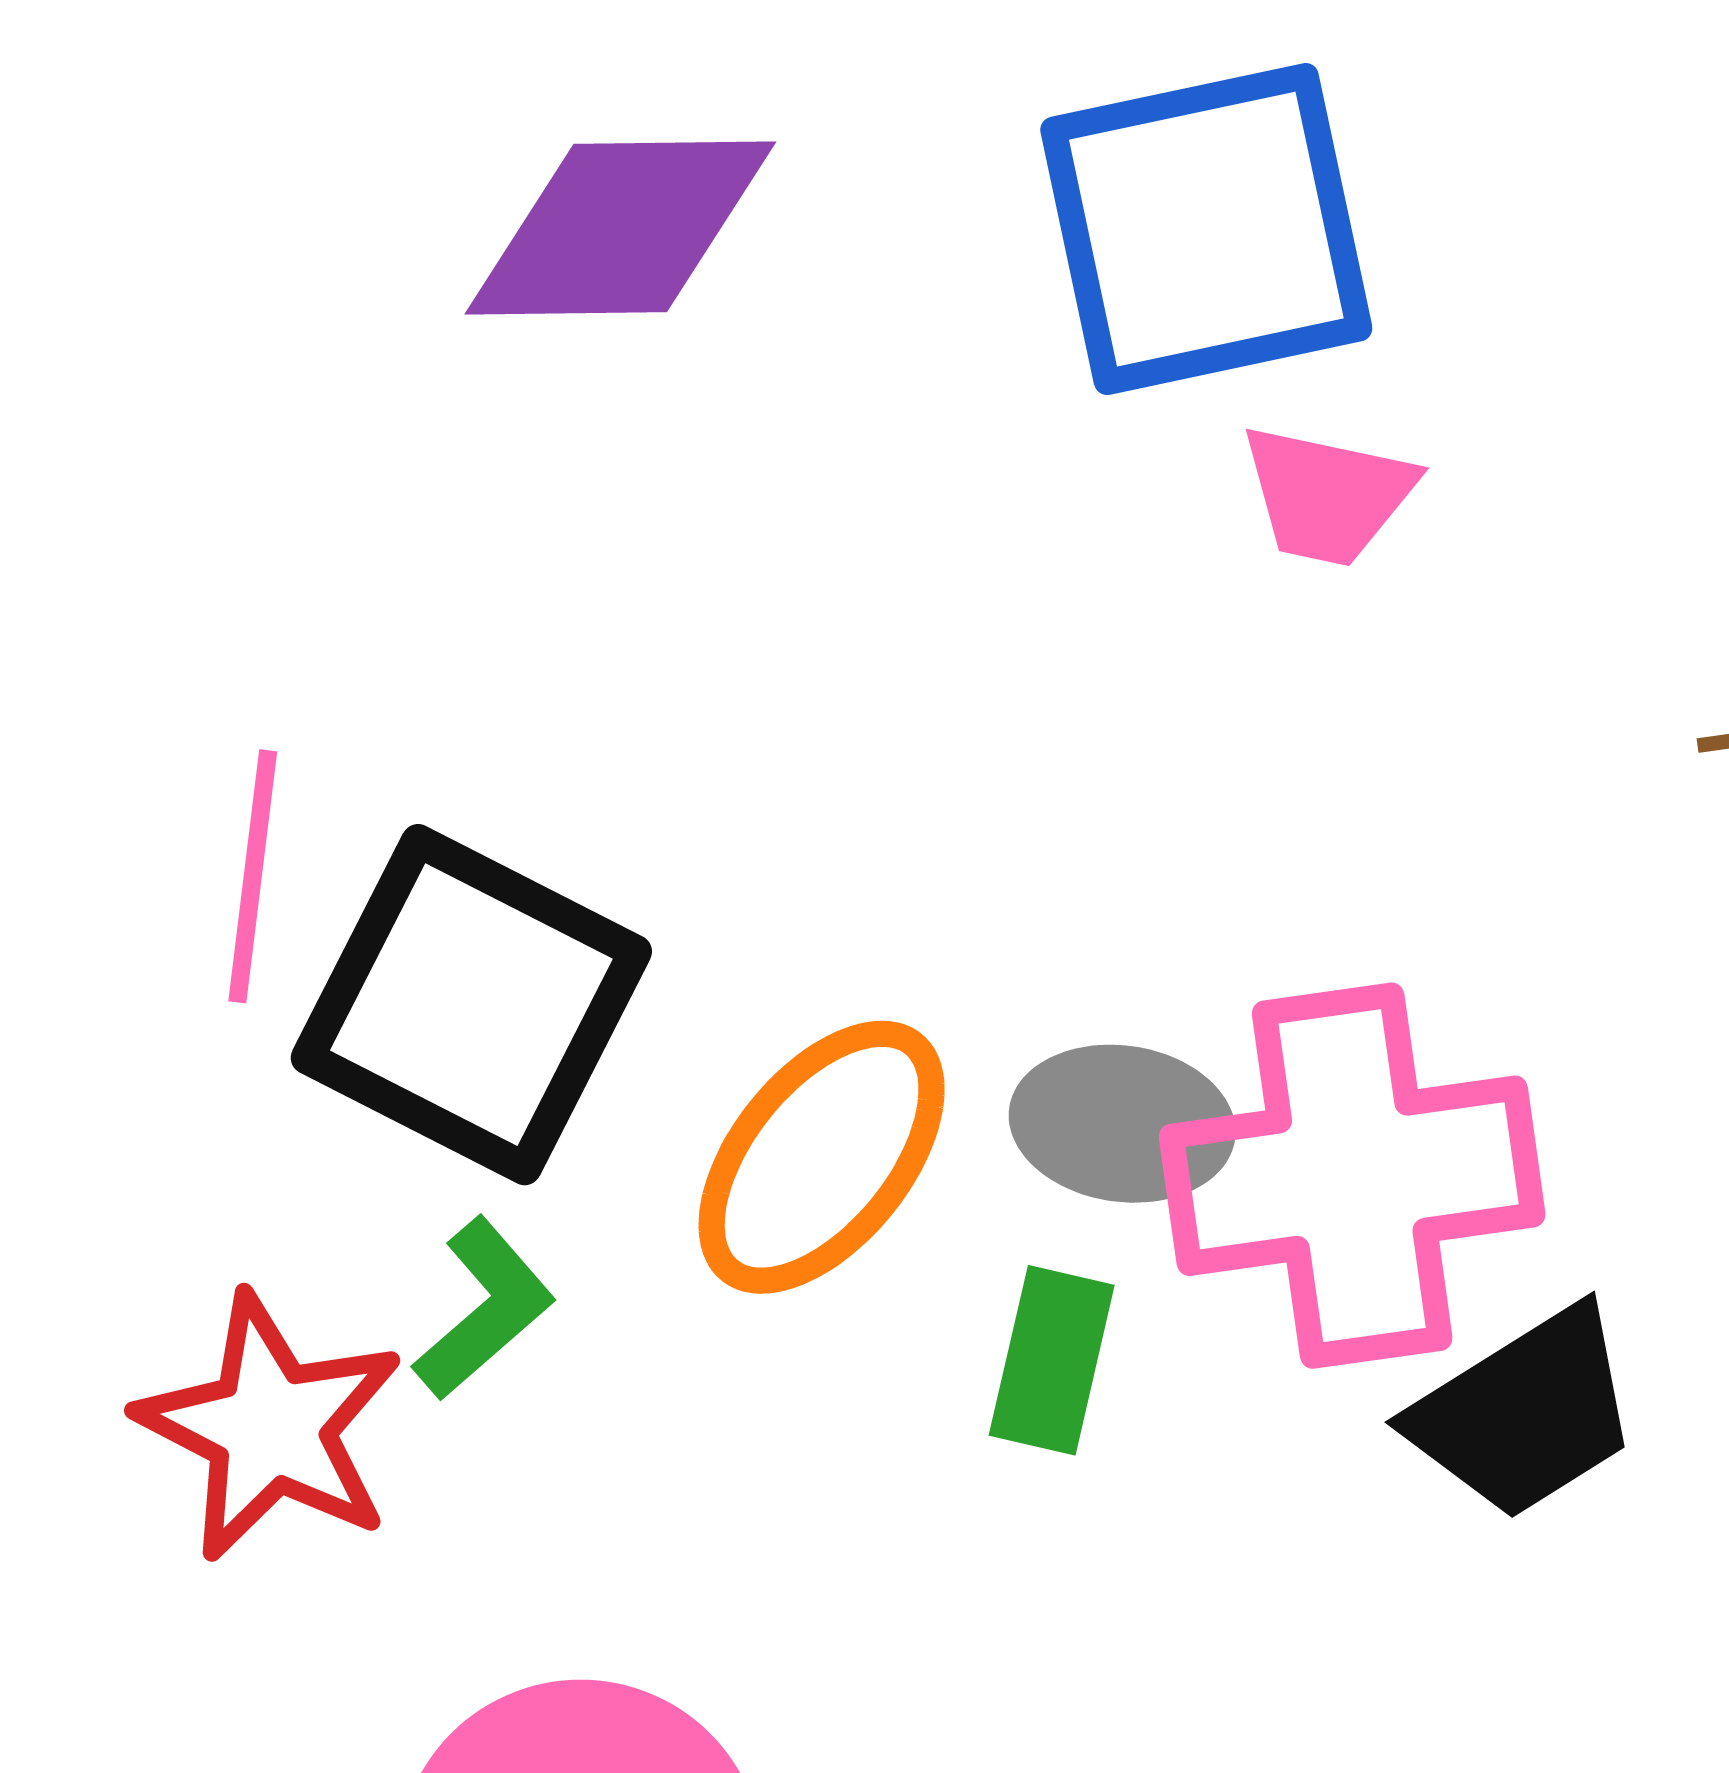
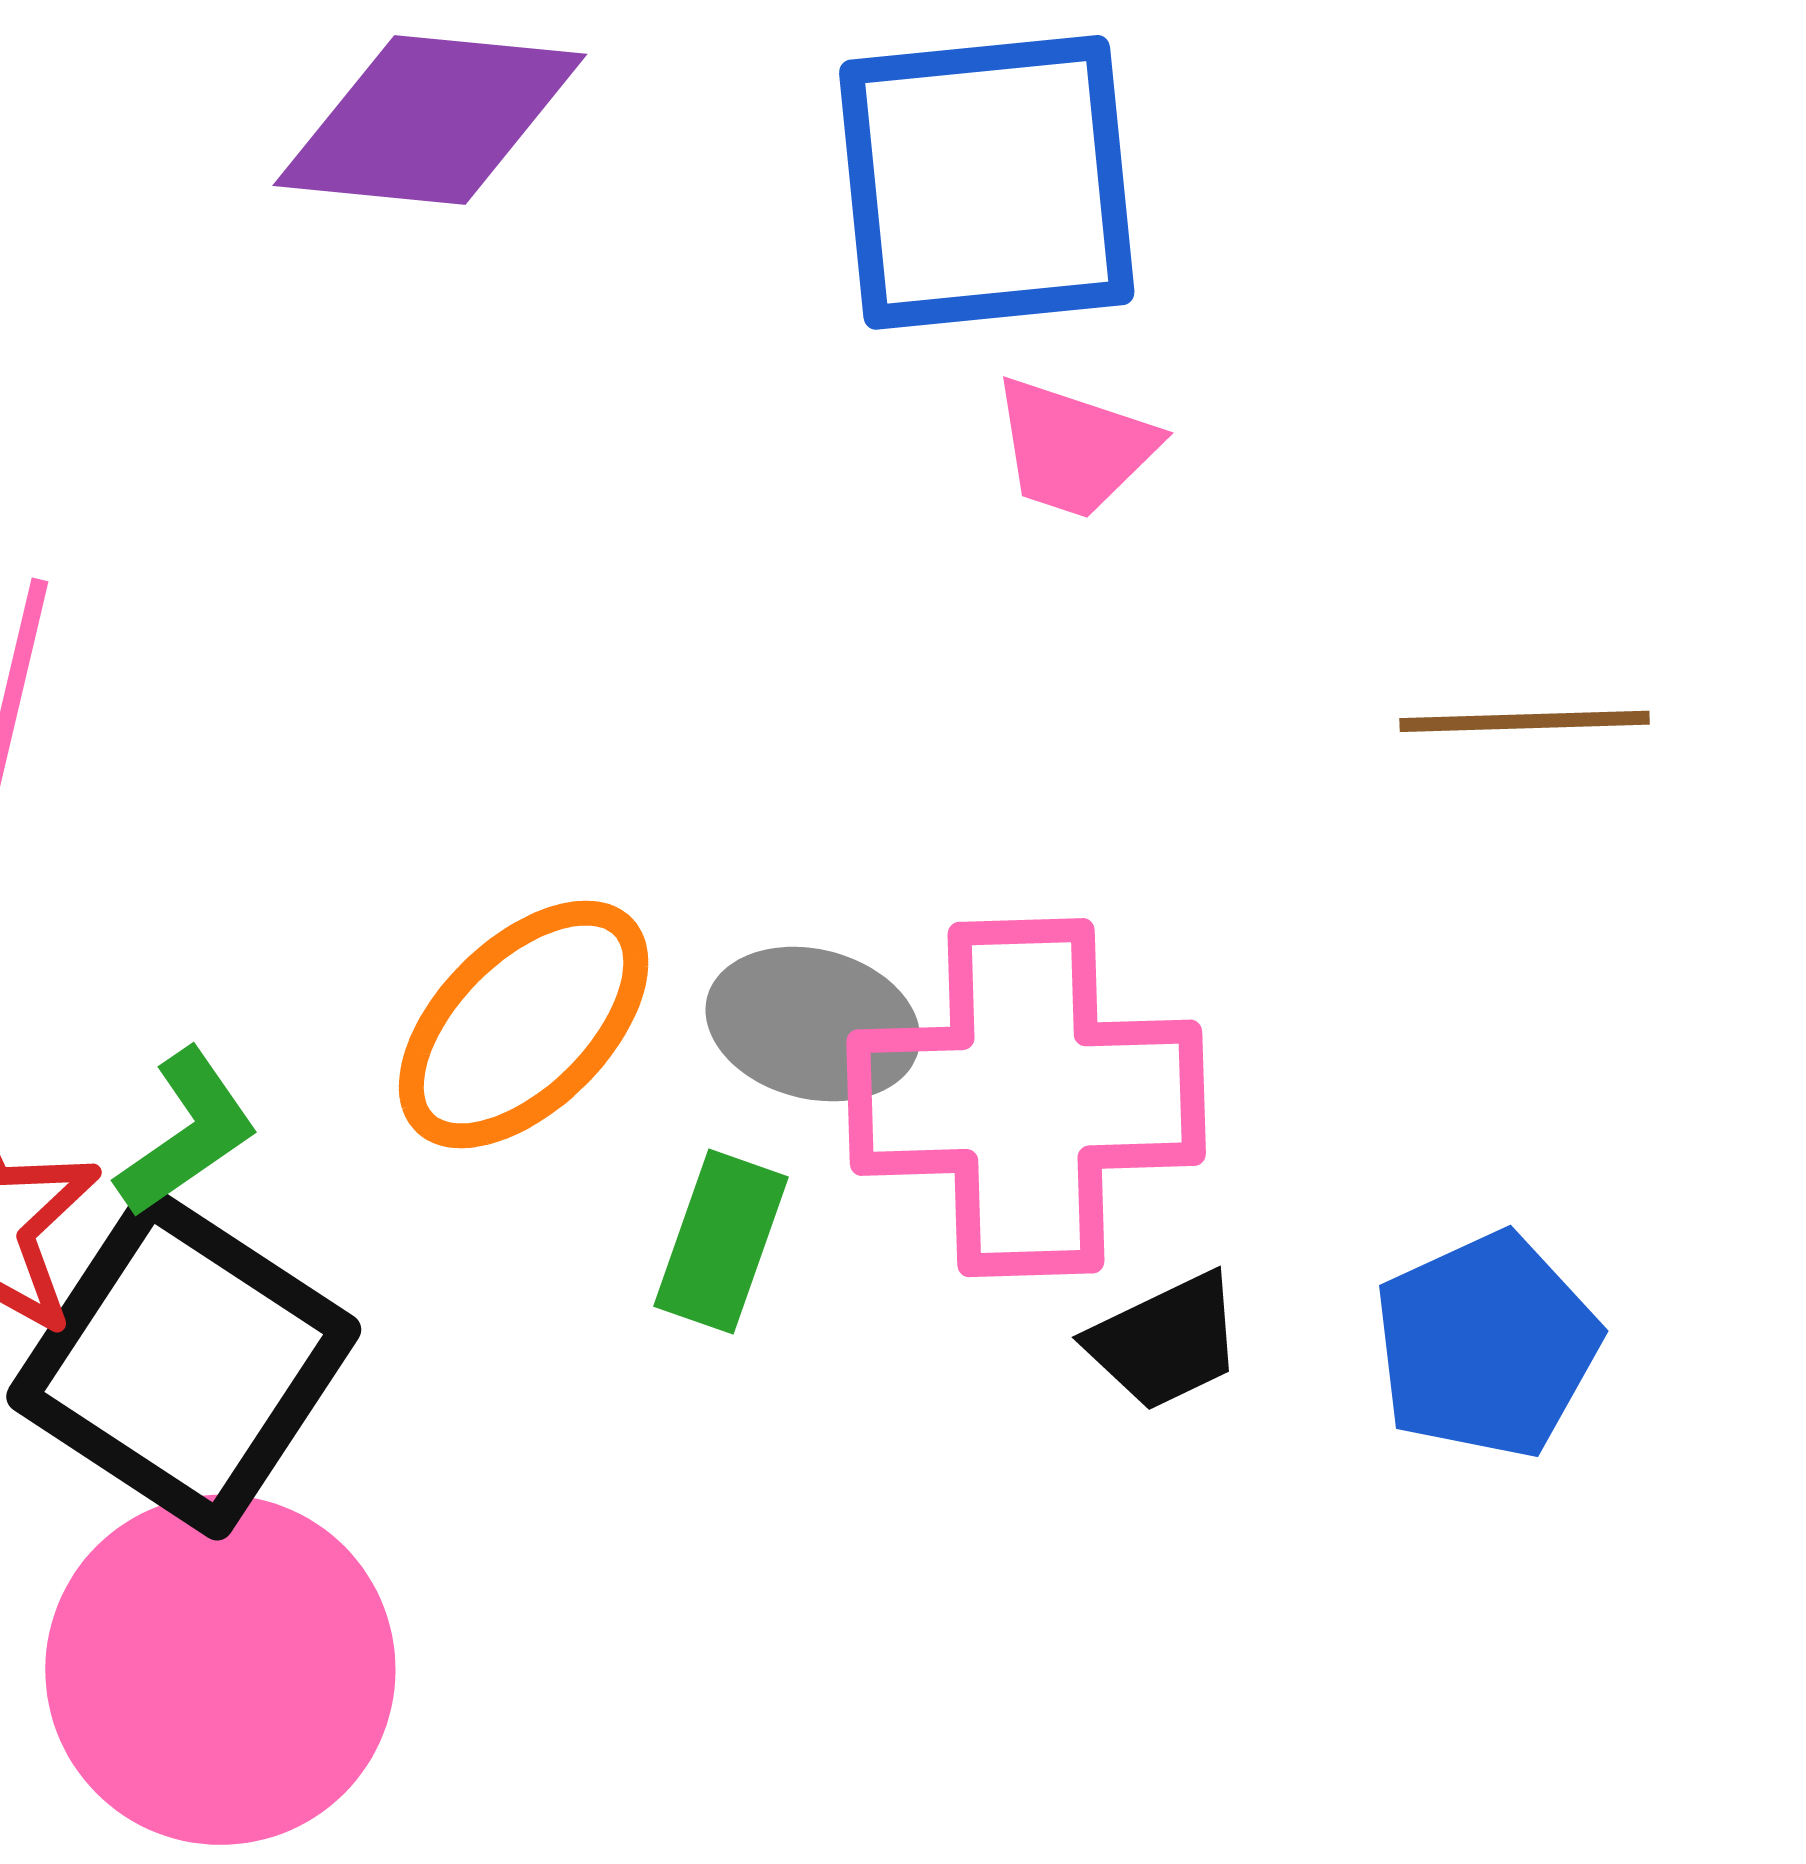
black square: (471, 1005) -> (184, 1363), moved
black trapezoid: (1525, 1413) -> (1165, 1341), size x0.7

